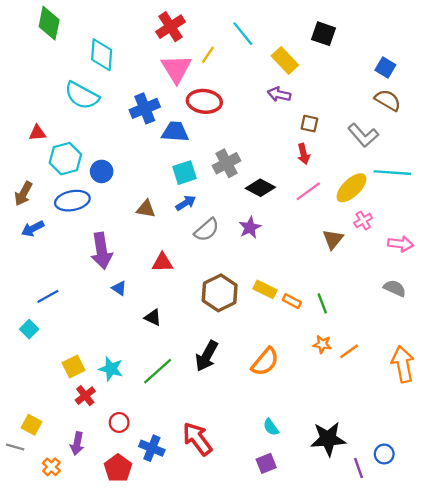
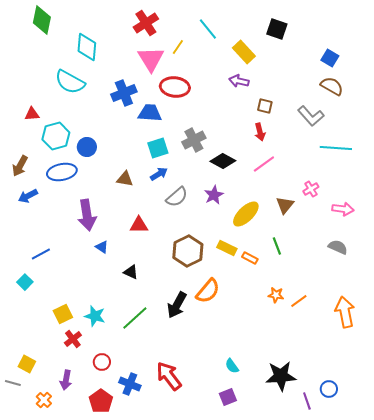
yellow ellipse: (351, 188) -> (246, 214), moved
green line: (322, 303) -> (277, 246), moved
orange semicircle: (265, 362) -> (208, 291), moved

